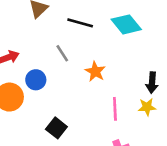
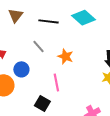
pink line: (115, 109) -> (56, 83), moved

